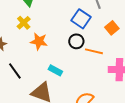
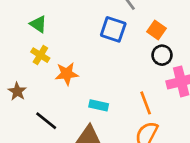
black circle: (76, 41) -> (162, 55), moved
orange line: (94, 51) -> (146, 103), moved, turned 72

